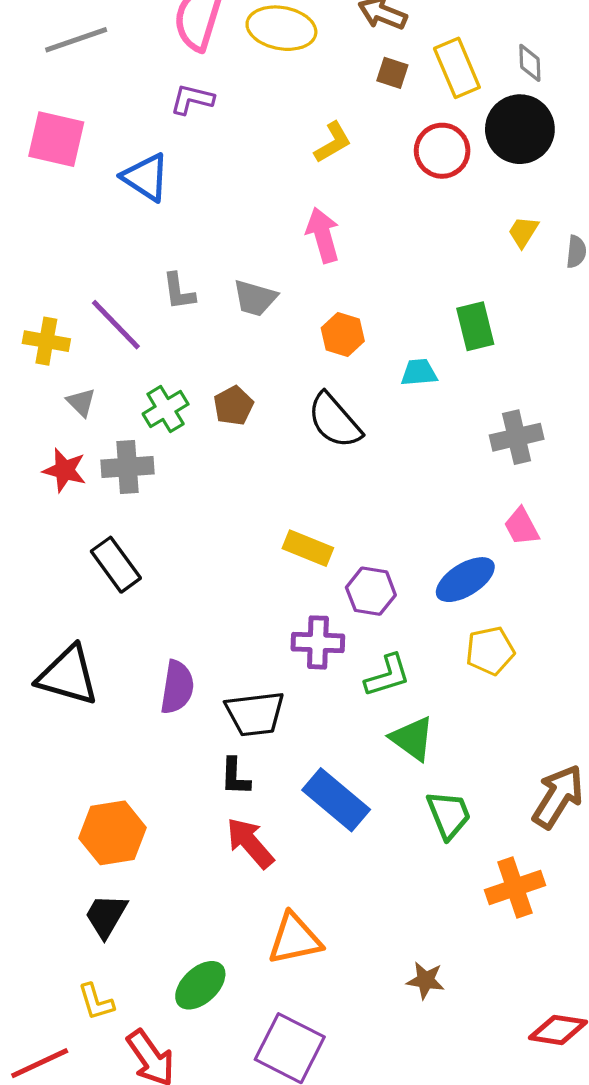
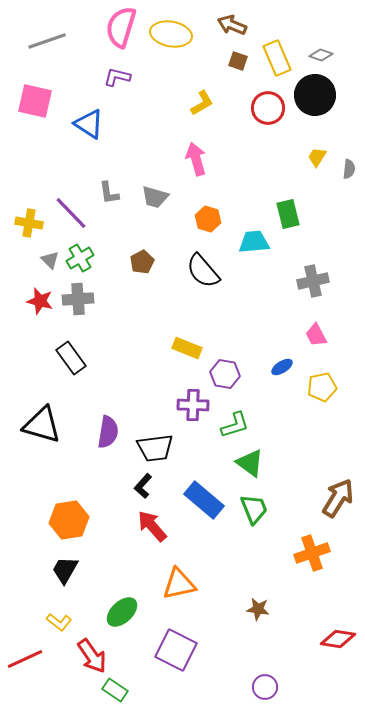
gray diamond: (530, 63) -> (321, 55), turned -70
cyan trapezoid: (419, 373) -> (254, 242), size x1.4
green cross: (166, 409) -> (80, 258), moved
blue ellipse: (465, 580) -> (282, 367), size x0.6
yellow pentagon: (490, 651) -> (322, 387), moved
black L-shape: (235, 777) -> (143, 486), turned 40
green trapezoid: (449, 815) -> (254, 509), moved
yellow L-shape: (96, 1002) -> (59, 622), turned -35

